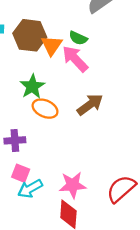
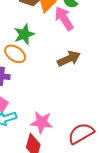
orange ellipse: (45, 109) -> (15, 54), moved

